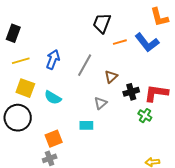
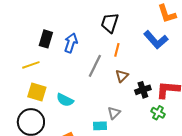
black rectangle: (13, 33) -> (46, 39), moved
orange line: (120, 42) -> (117, 50), moved, turned -56
blue arrow: (53, 59) -> (71, 43), moved
gray triangle: (101, 103) -> (114, 113), moved

